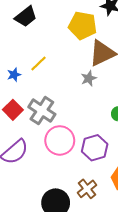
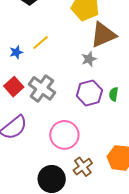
pink circle: (60, 140) -> (64, 135), moved
purple hexagon: (95, 148) -> (89, 93), moved

